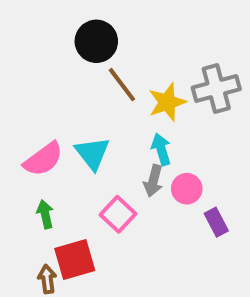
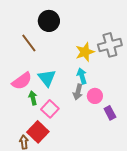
brown line: (122, 85) -> (29, 43), moved
green arrow: (45, 214) -> (33, 98), moved
pink square: (118, 214) -> (50, 109), moved
red square: (75, 259) -> (38, 132), turned -30

